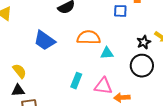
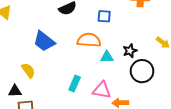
blue square: (120, 11) -> (104, 16), moved
black star: (144, 42) -> (130, 51), moved
yellow semicircle: (19, 71) -> (28, 70), moved

